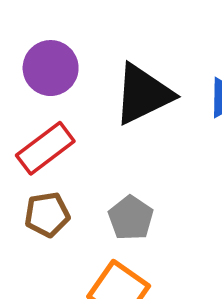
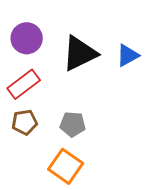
gray pentagon: (131, 218) -> (73, 124), turned -30

